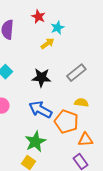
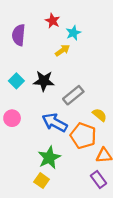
gray rectangle: (76, 73) -> (73, 95), moved
black star: (41, 78) -> (44, 81), moved
yellow semicircle: (81, 103) -> (100, 115), turned 32

